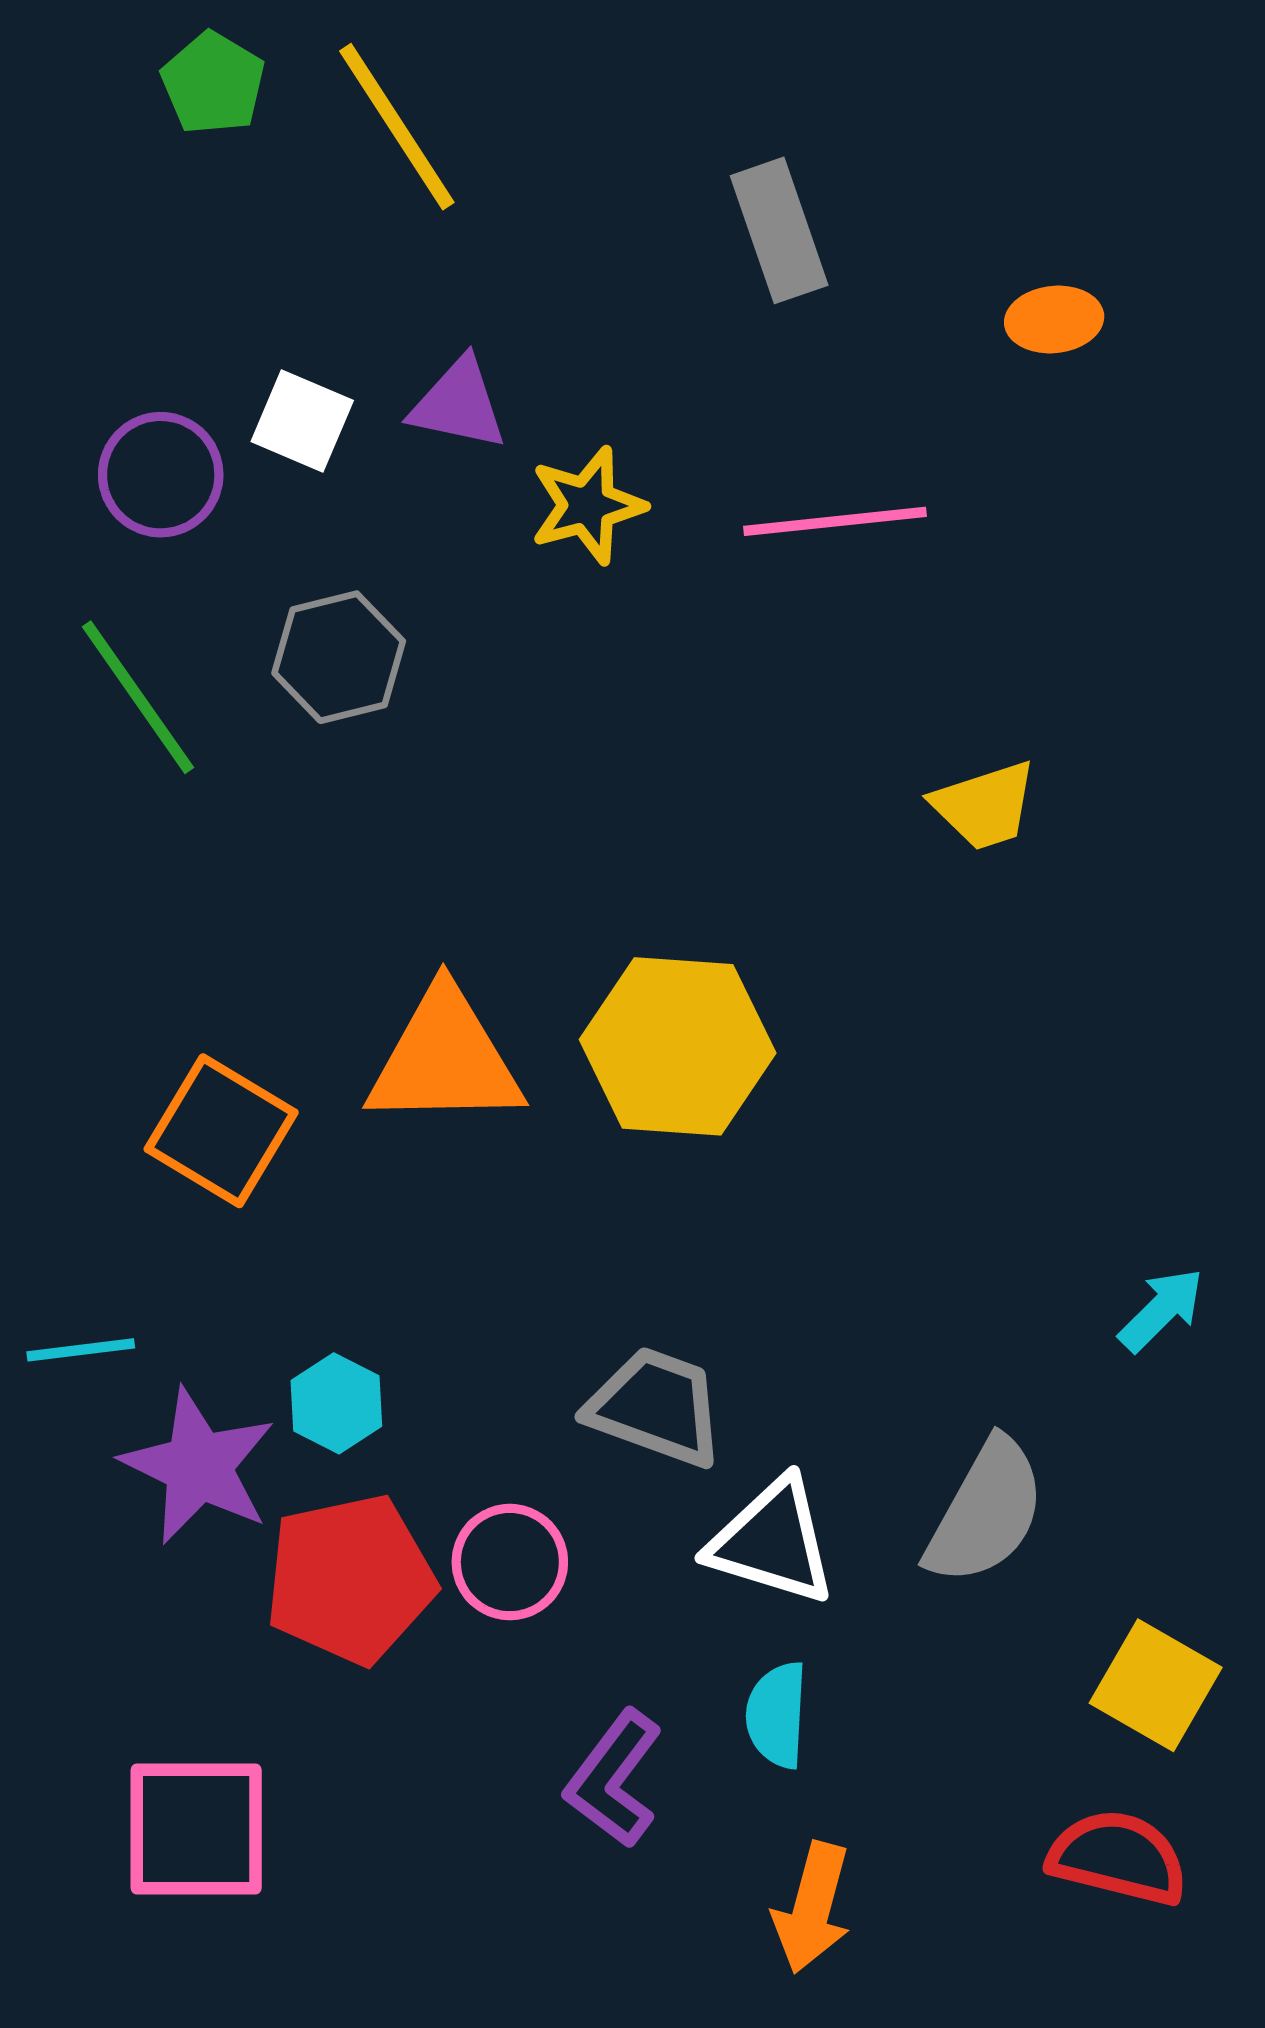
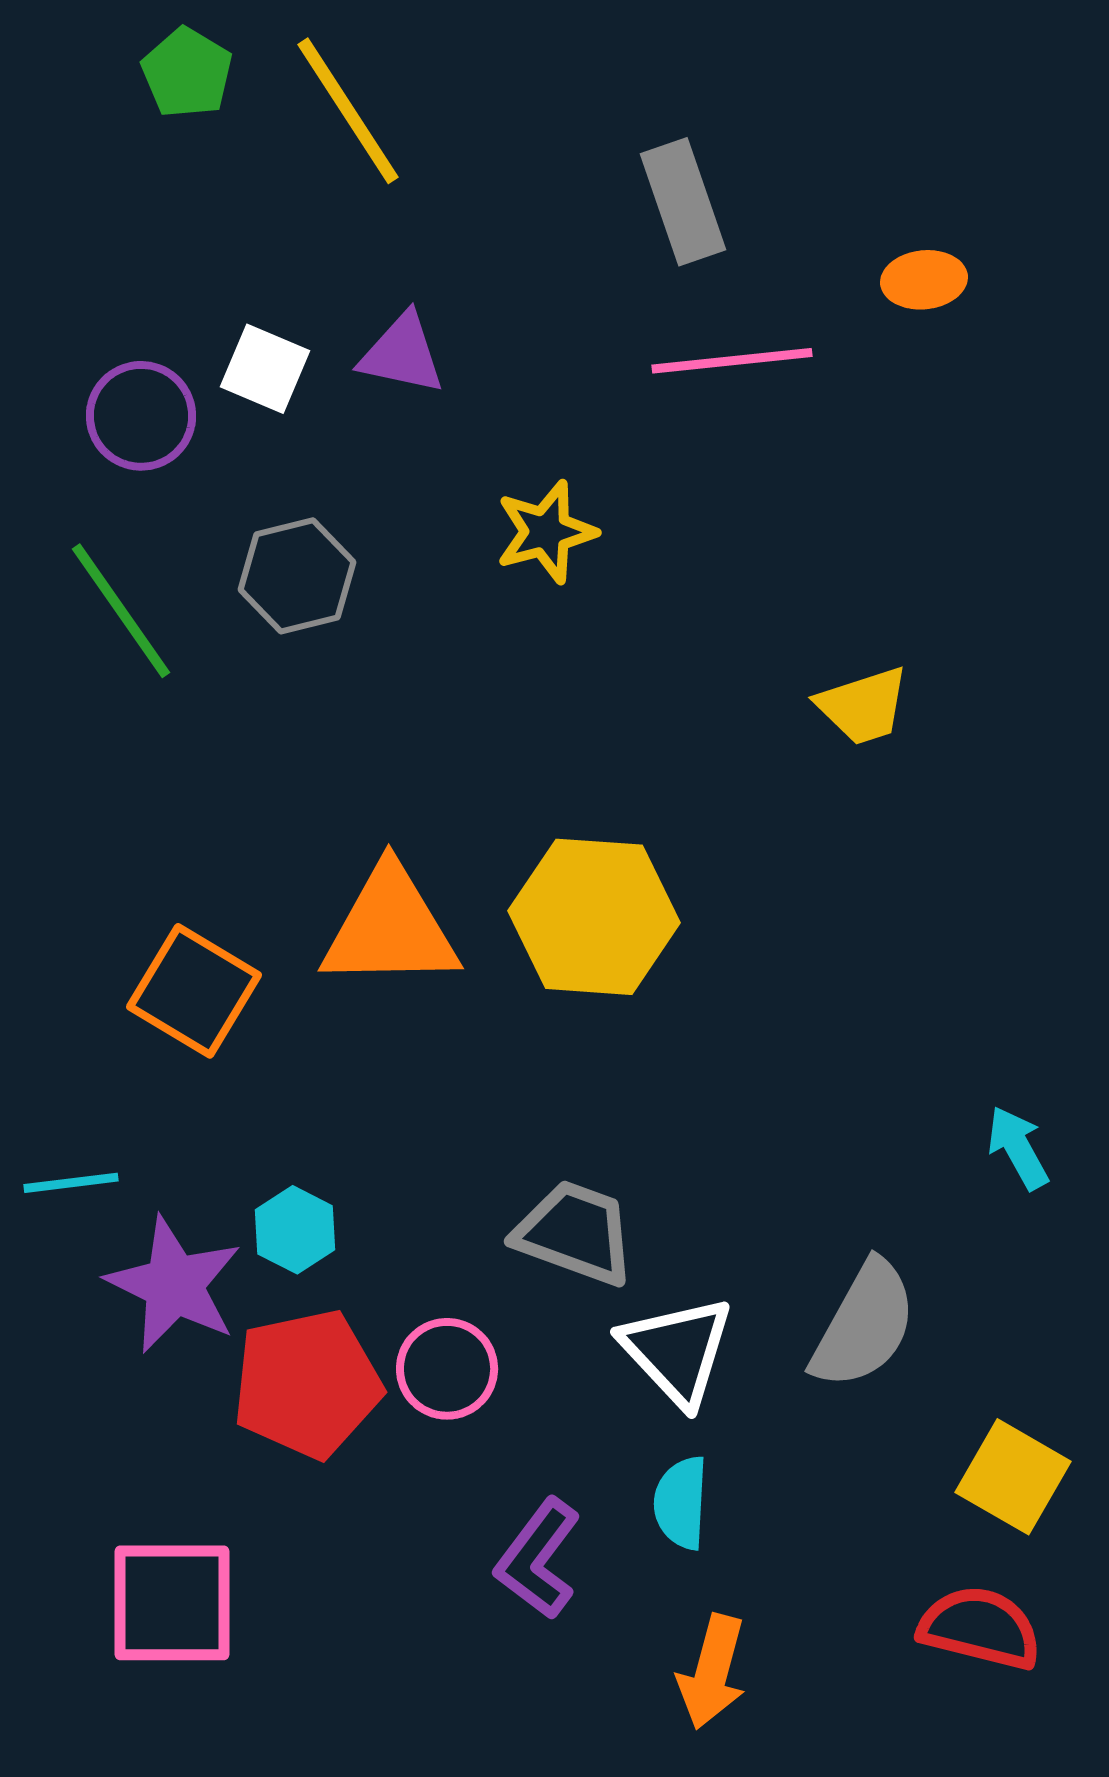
yellow star: (587, 505) -> (546, 532), moved
pink line: (835, 521) -> (732, 361), moved
cyan arrow: (1161, 1310) -> (1018, 1148), turned -74
white triangle: (772, 1541) -> (677, 1351), turned 30

